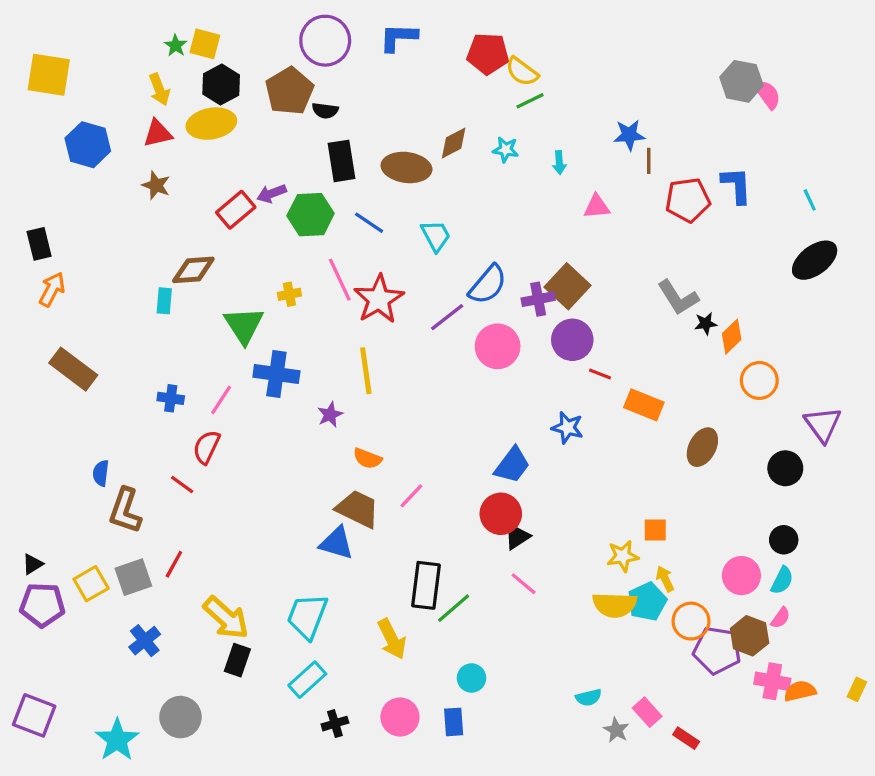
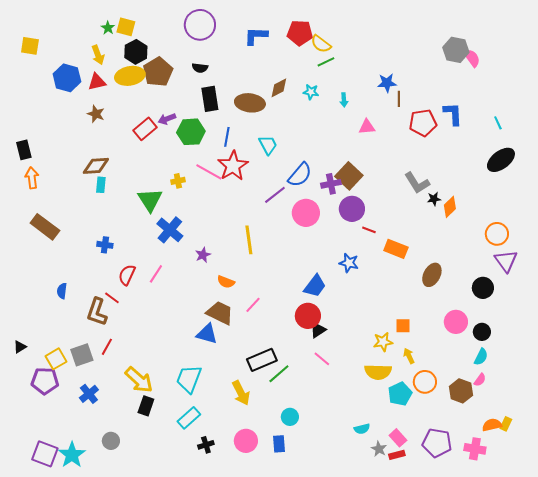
blue L-shape: (398, 37) -> (256, 36), moved
yellow square: (49, 75) -> (30, 46), size x0.7
brown pentagon: (289, 91) -> (158, 72), moved
blue hexagon: (88, 145) -> (67, 78), moved
blue line: (369, 223) -> (227, 137), turned 66
brown diamond: (193, 270) -> (96, 166), moved
pink line: (340, 280) -> (209, 172), turned -36
orange arrow: (52, 289) -> (32, 178), turned -35
red star: (379, 299) -> (233, 166), moved
yellow line: (366, 371) -> (249, 240), moved
blue cross: (276, 374) -> (170, 230), turned 32
orange circle: (759, 380) -> (497, 234), moved
pink line: (221, 400) -> (156, 274), moved
brown L-shape: (125, 511) -> (97, 312), moved
pink circle: (741, 576) -> (456, 322), moved
black rectangle: (426, 585) -> (262, 360), turned 60
cyan pentagon: (647, 602) -> (400, 394), moved
purple pentagon: (42, 605) -> (45, 381), moved
purple pentagon: (717, 650) -> (437, 443), moved
pink cross: (772, 681) -> (475, 449), moved
yellow rectangle: (857, 689) -> (506, 424), moved
purple square: (34, 715) -> (45, 454), moved
gray circle: (180, 717) -> (111, 441), size x0.7
red rectangle: (686, 738) -> (397, 455), moved, turned -49

